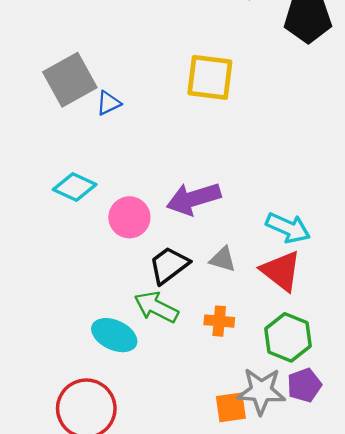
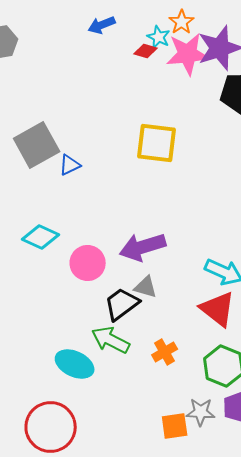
gray triangle: (223, 259) -> (146, 287), moved
orange cross: (219, 321) -> (165, 352), turned -35
gray star: (261, 391) -> (201, 412), size x0.7

